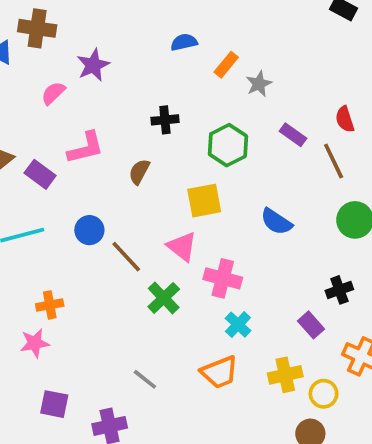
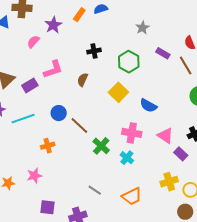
orange rectangle: (226, 65) -> (79, 15), moved
purple rectangle: (40, 174) -> (30, 85), turned -63
yellow square: (204, 201) -> (118, 92), turned -30
blue semicircle: (276, 222) -> (148, 106), moved
pink triangle: (182, 247) -> (165, 136), moved
orange cross: (50, 305) -> (48, 146), moved
cyan cross: (238, 325) -> (127, 158), moved
orange trapezoid: (220, 372) -> (132, 196), moved

